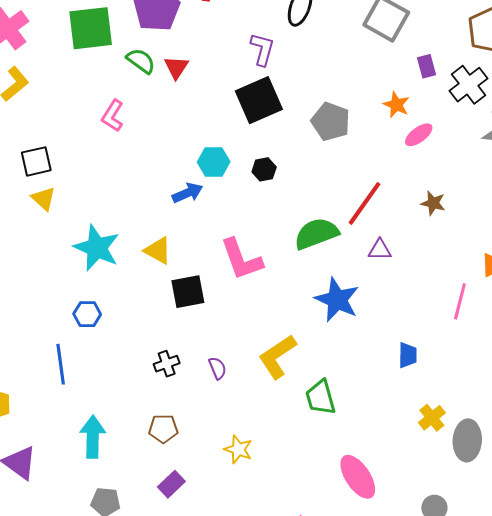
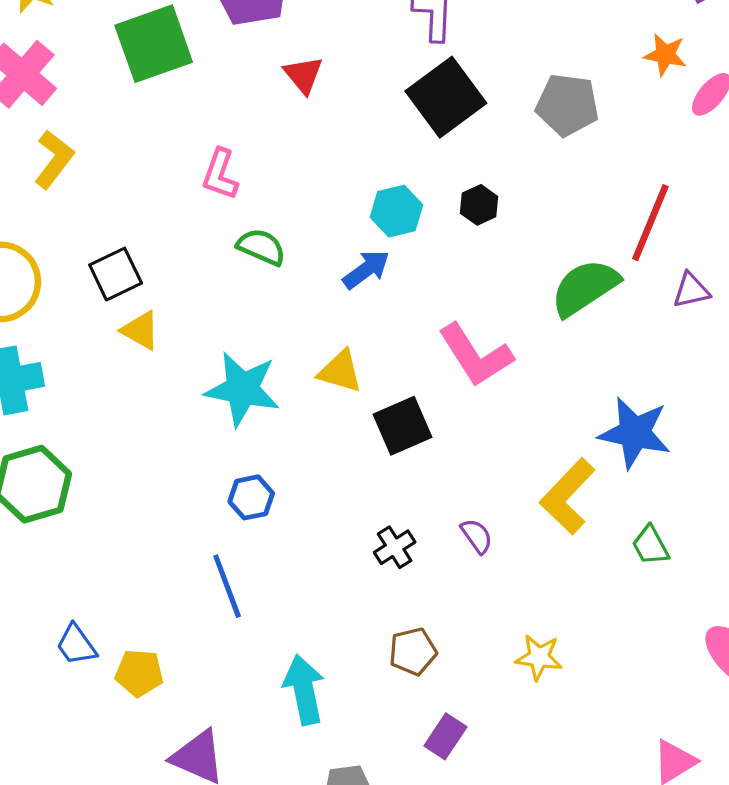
green semicircle: (141, 61) -> (261, 247), moved
blue star: (337, 300) -> (635, 433), moved
green trapezoid: (321, 397) -> (650, 545), size x0.7

